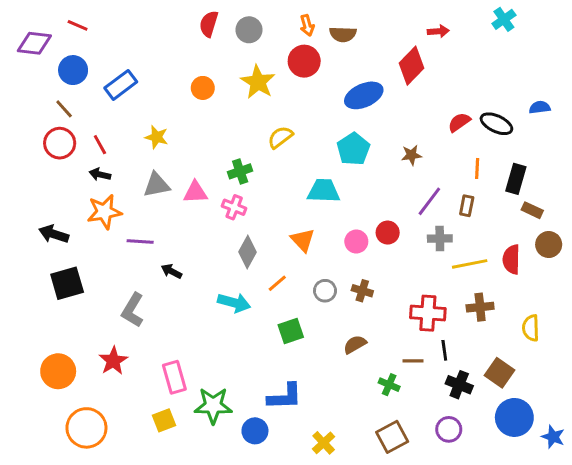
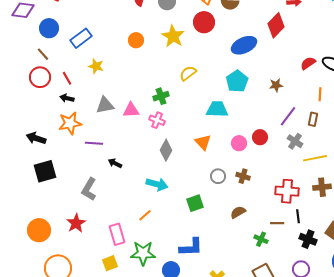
yellow star: (157, 137) -> (96, 66), moved
gray cross: (440, 239) -> (295, 141), turned 35
orange line: (277, 283) -> (145, 215), moved

